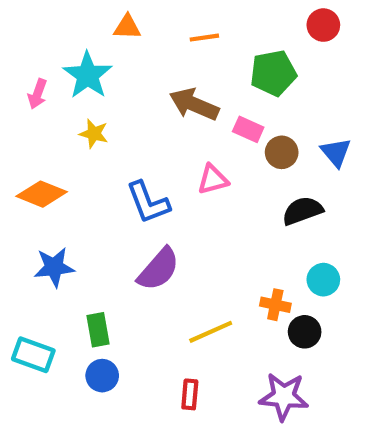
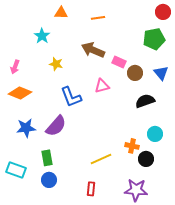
red circle: (323, 25) -> (163, 12), moved
green pentagon: (273, 73) -> (154, 39), moved
cyan star: (88, 75) -> (42, 36), size x0.7
pink arrow: (37, 94) -> (15, 67), moved
yellow star: (94, 134) -> (56, 64), moved
purple semicircle: (159, 269) -> (56, 126), moved

